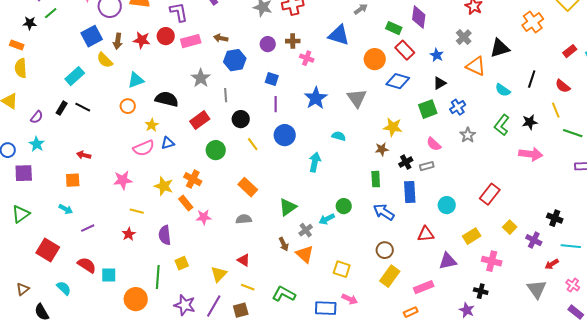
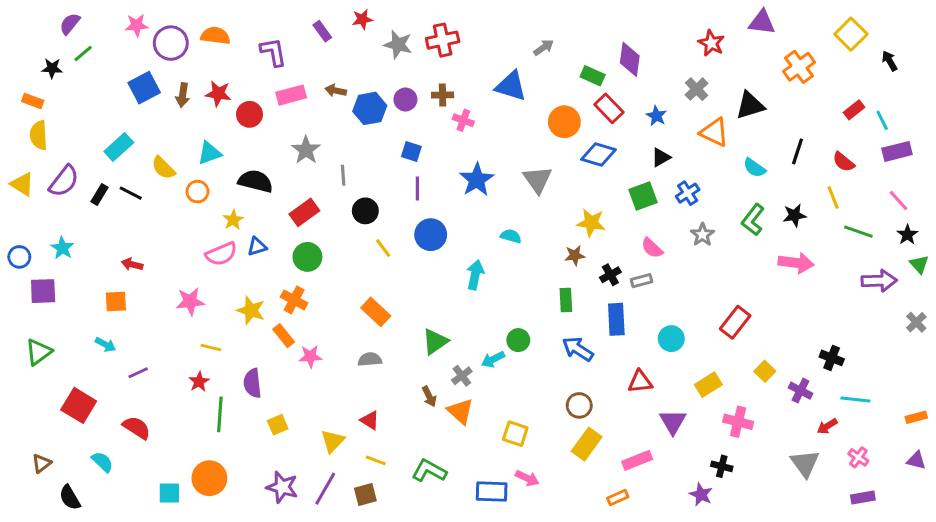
red circle: (166, 36) -> (249, 114), moved
yellow semicircle: (105, 60) -> (163, 168), moved
blue hexagon: (235, 60) -> (370, 108), moved
purple semicircle: (37, 117) -> (64, 181), moved, size x1.6
green circle: (216, 150) -> (307, 257), moved
purple triangle: (448, 261) -> (673, 422), turned -48
cyan square: (109, 275) -> (169, 493), moved
green line: (158, 277) -> (220, 414), moved
purple rectangle: (576, 312) -> (863, 498), turned -49

